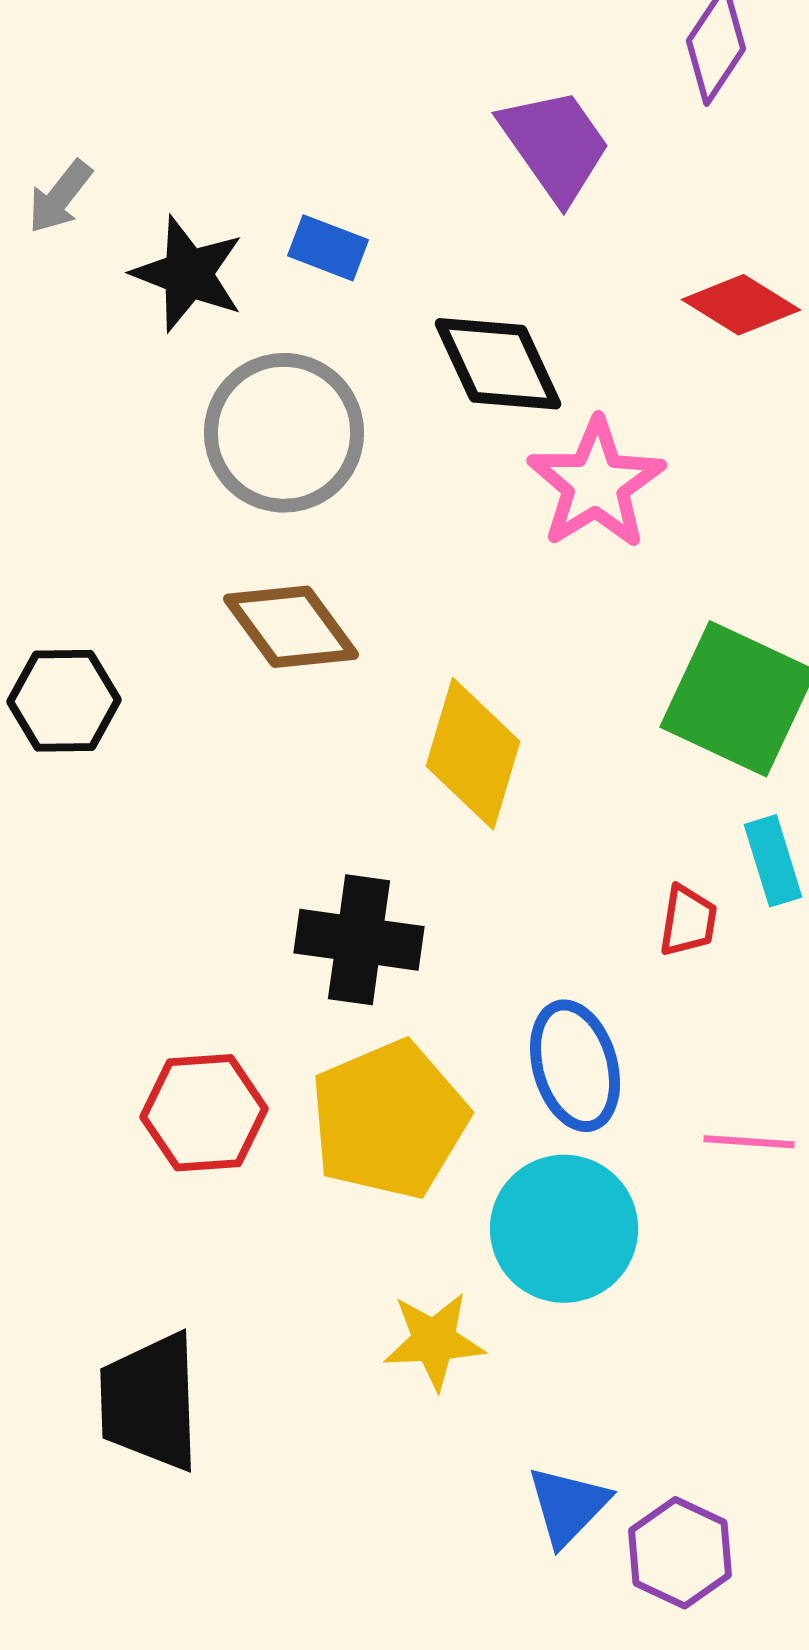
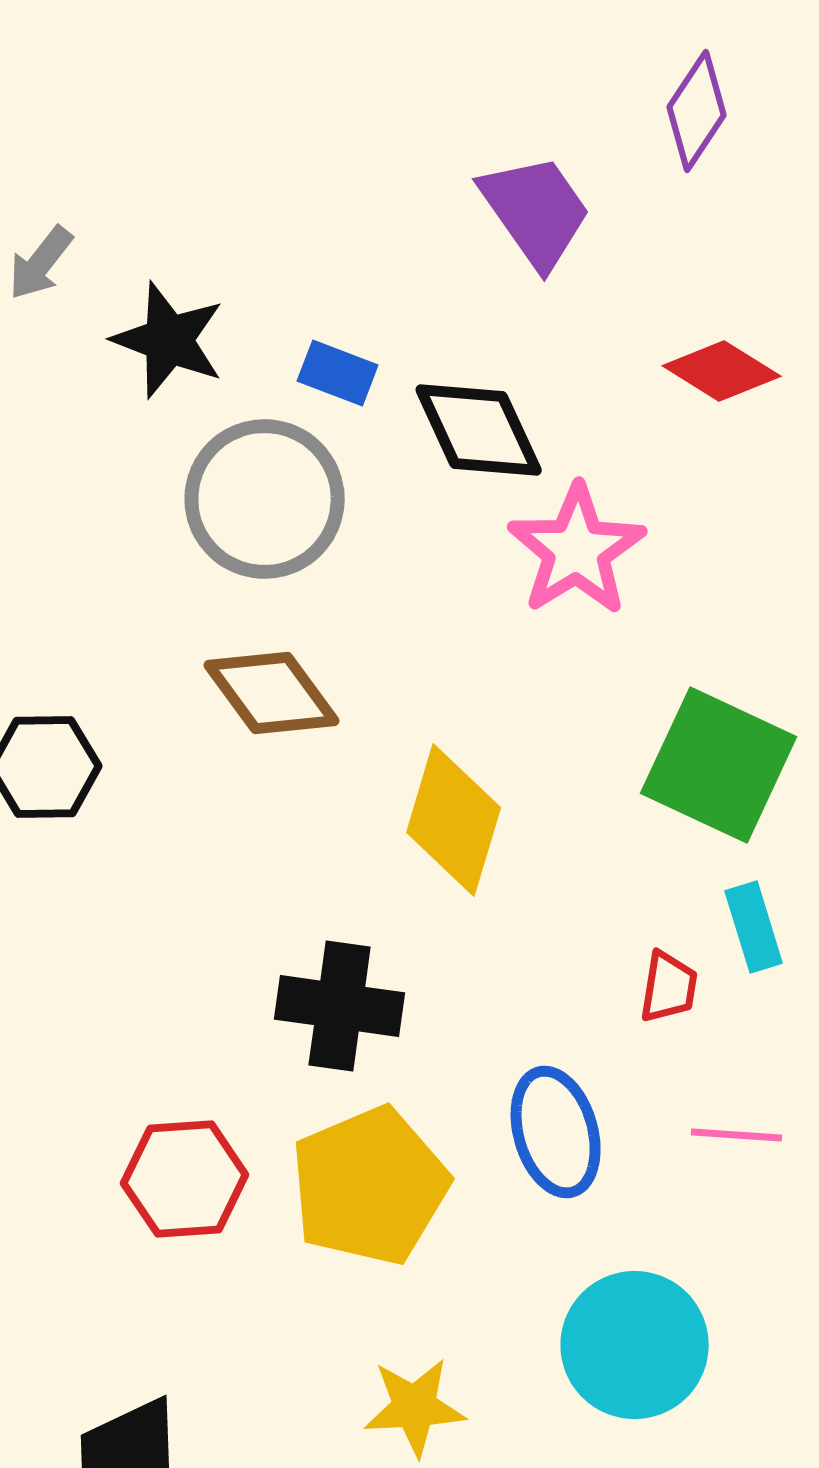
blue rectangle: (328, 248) -> (338, 373), moved
pink line: (749, 1142) -> (737, 1135), moved
cyan circle: (564, 1229) -> (635, 1345), moved

